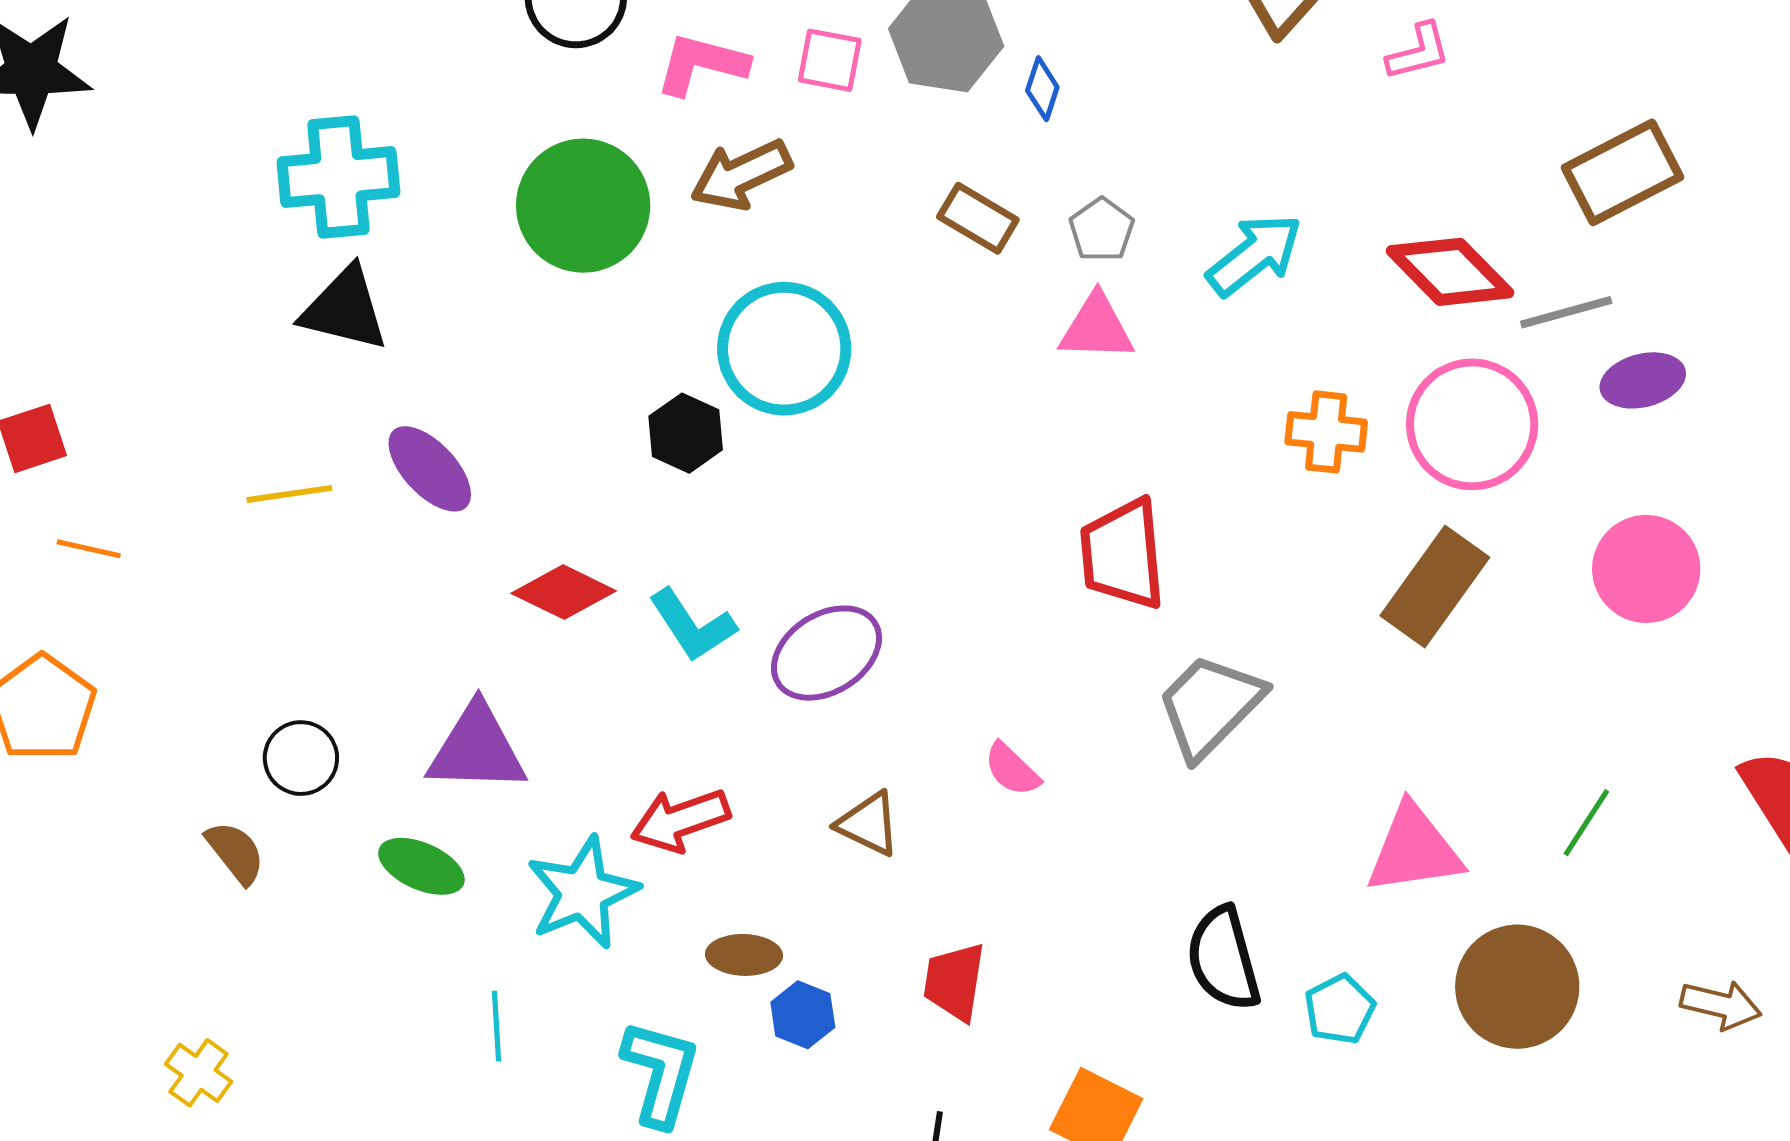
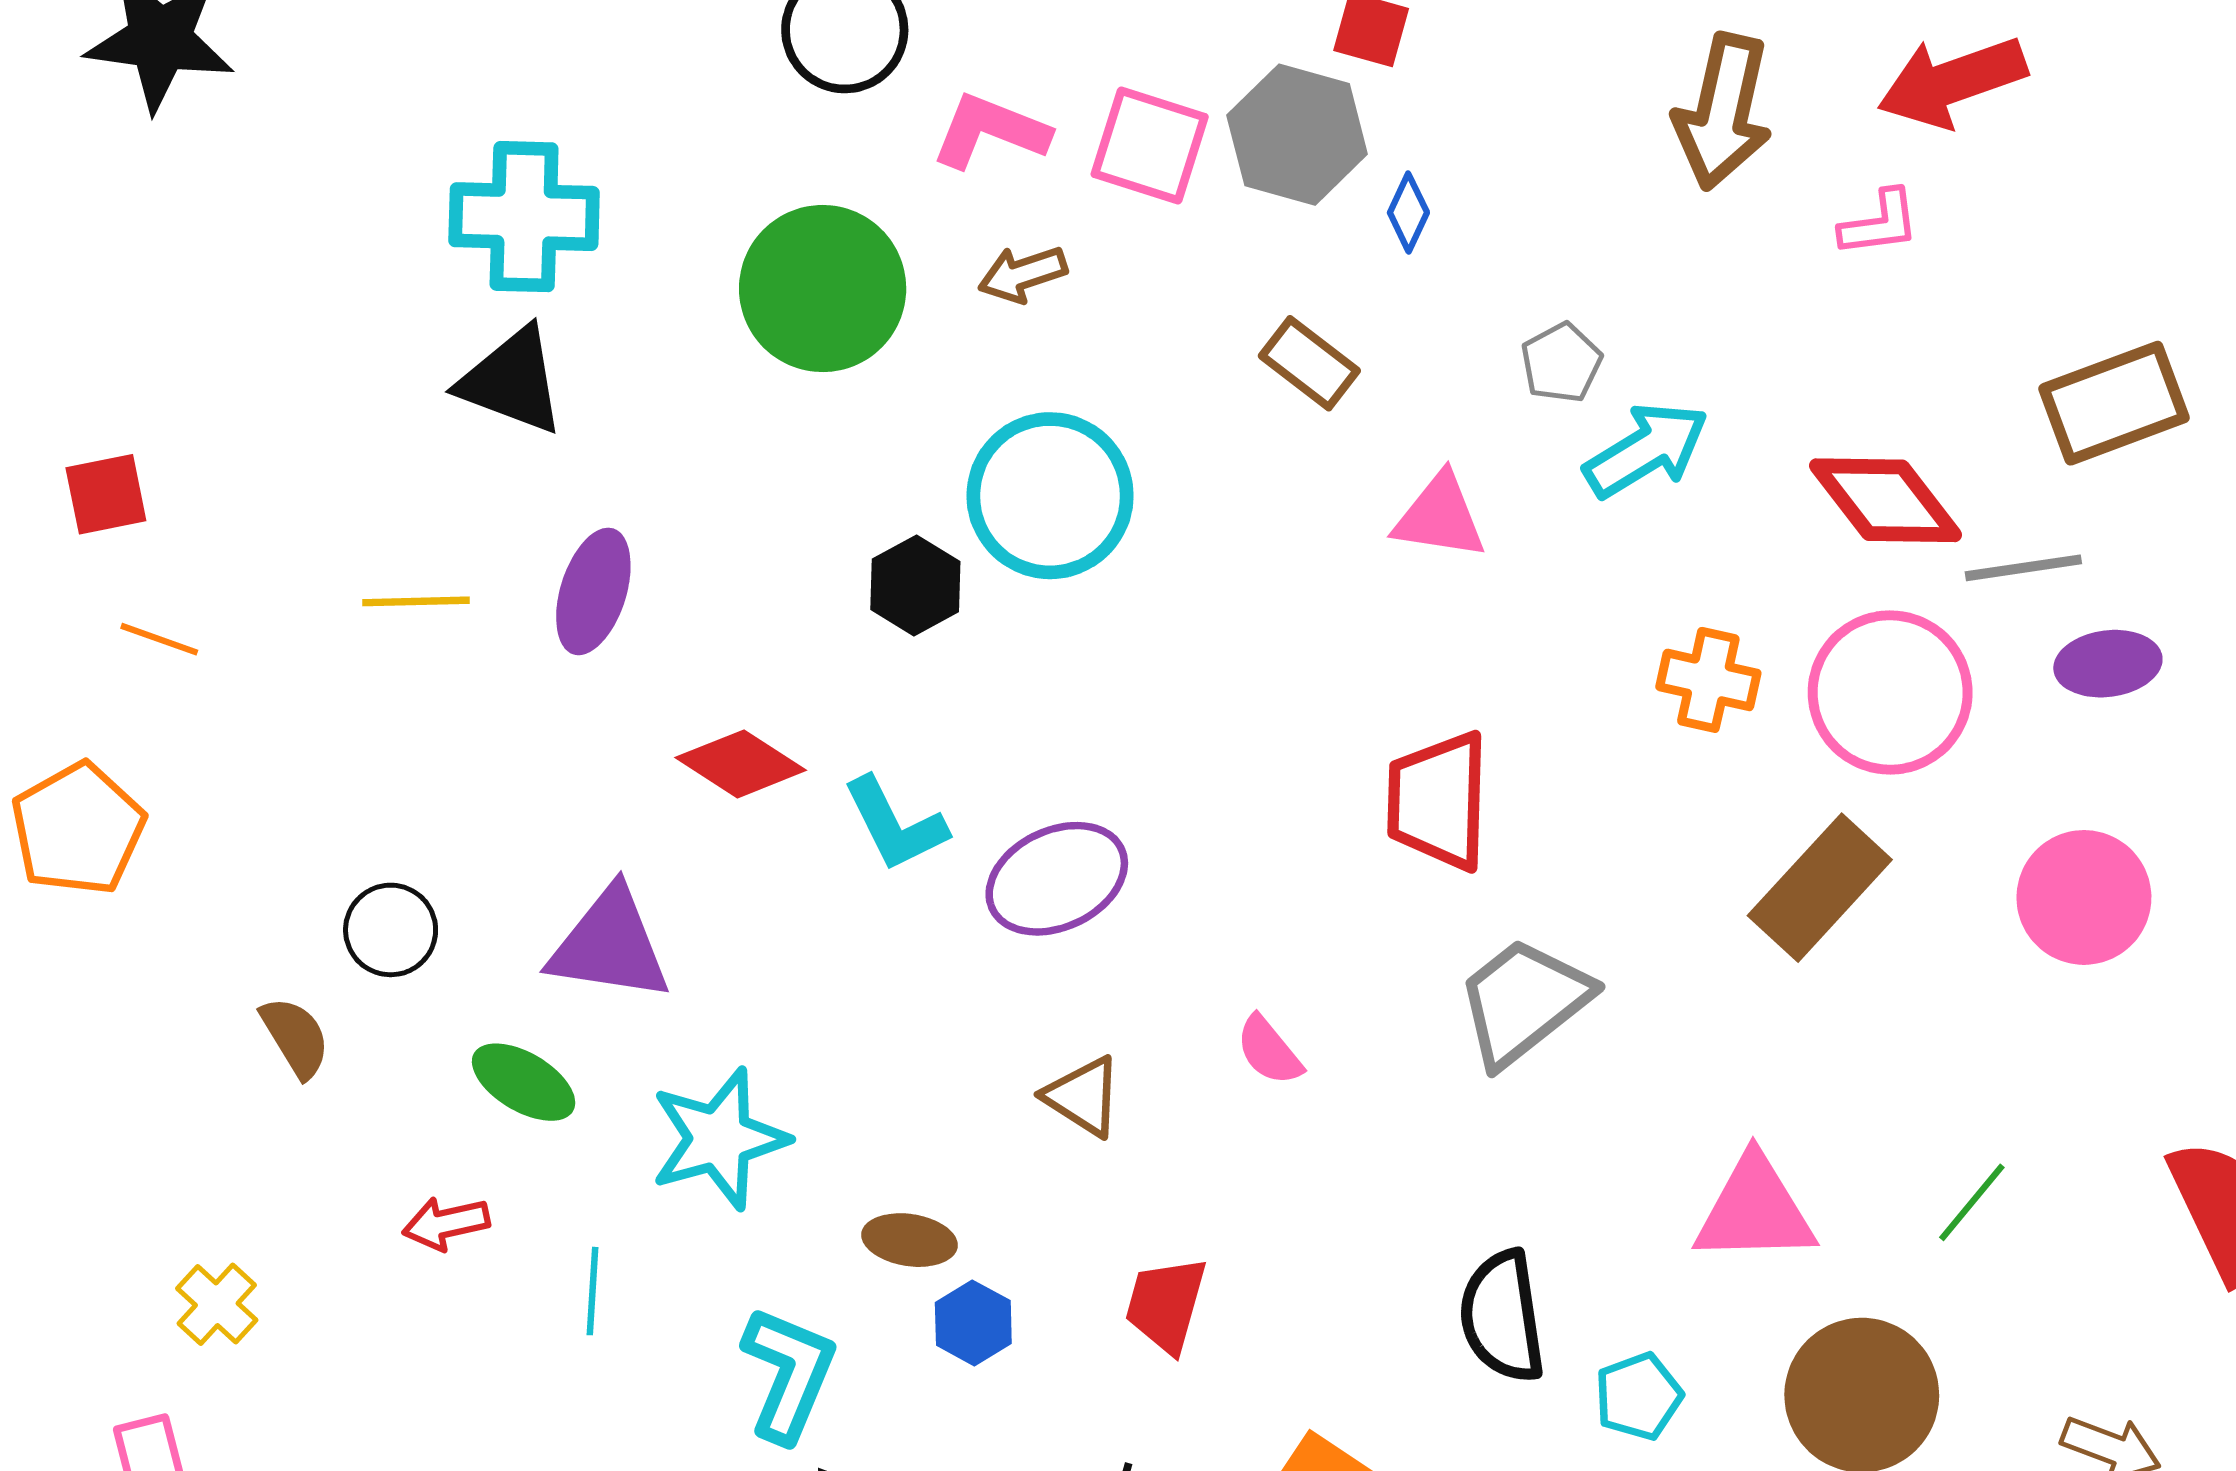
pink square: (830, 60) -> (1150, 146), size x1.4
brown arrow: (741, 175) -> (1023, 274), size x0.7
gray pentagon: (1102, 230) -> (1561, 363), moved
purple ellipse: (430, 469) -> (593, 591), turned 54
red arrow: (680, 820) -> (446, 1223), moved, size x0.7

